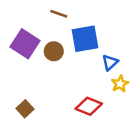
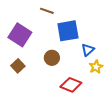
brown circle: (54, 51) -> (52, 58), moved
brown square: (25, 109) -> (18, 66), moved

